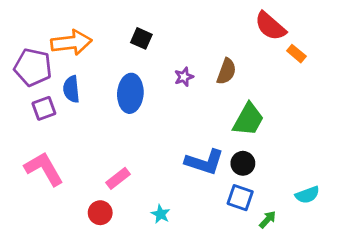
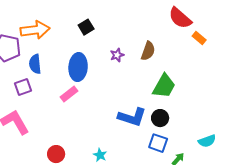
black square: (141, 38) -> (86, 27), turned 35
purple square: (44, 108) -> (23, 87), moved
pink rectangle: (118, 178) -> (69, 94), moved

